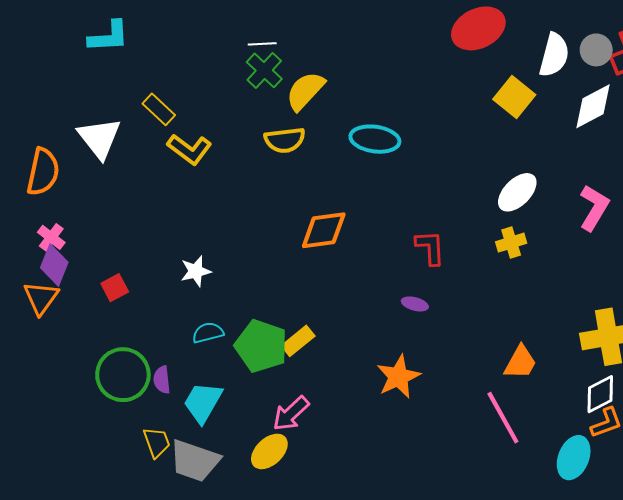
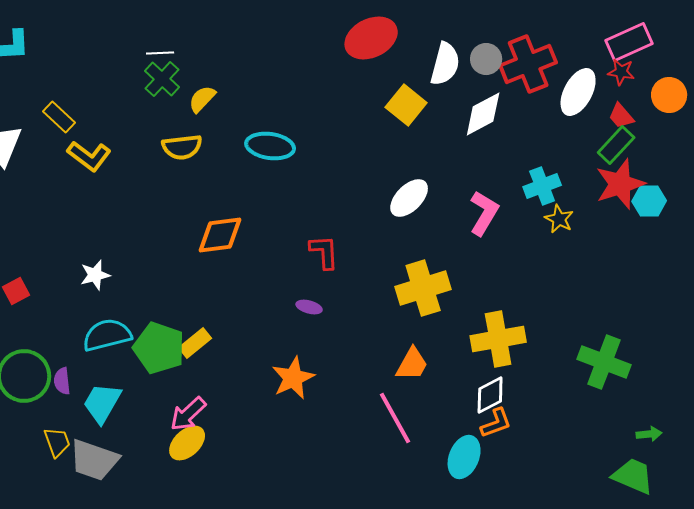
yellow semicircle: (305, 91) -> (202, 99), size x0.7
yellow cross: (511, 243) -> (423, 288), moved, size x1.8
cyan semicircle: (208, 333) -> (107, 335), size x1.6
yellow ellipse: (269, 451) -> (187, 443), moved

